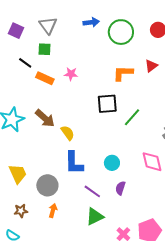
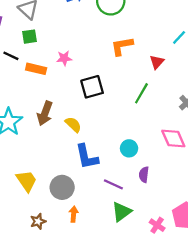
red triangle: (151, 66) -> (157, 62), moved
black square: (107, 104) -> (92, 87), moved
brown arrow: (45, 118) -> (45, 113), turned 80

